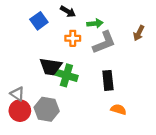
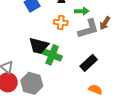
brown arrow: (139, 33) -> (105, 23), moved
black rectangle: (108, 80) -> (89, 63), turned 48

